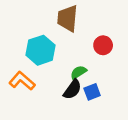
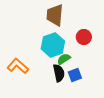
cyan hexagon: (40, 50) -> (53, 45), moved
black semicircle: (72, 89) -> (59, 73), turned -48

